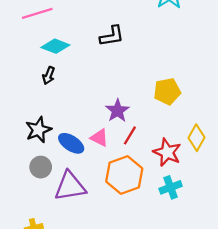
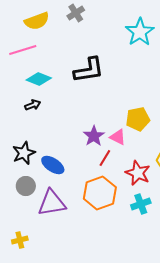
black L-shape: (112, 36) -> (89, 70), size x1.4
black arrow: (49, 76) -> (33, 105), turned -133
pink triangle: (99, 138) -> (118, 137), moved

